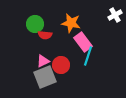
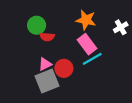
white cross: (115, 15) -> (121, 27), moved
orange star: (71, 23) -> (86, 20), moved
cyan line: (88, 56) -> (92, 59), turned 42

